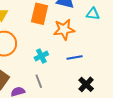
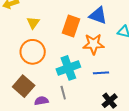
cyan cross: (41, 56) -> (68, 68), size x1.6

